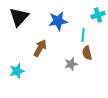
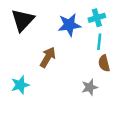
cyan cross: (98, 15) -> (97, 18), moved
gray star: (71, 64) -> (90, 87), moved

